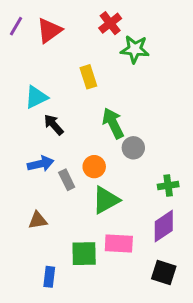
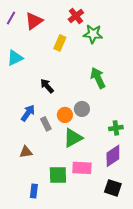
yellow rectangle: (88, 77) -> (60, 43), moved, turned 42
cyan triangle: (36, 97) -> (15, 58), moved
green arrow: (113, 123) -> (98, 78), moved
black arrow: (54, 125) -> (47, 86), moved
gray circle: (133, 148) -> (82, 109), moved
blue arrow: (41, 164) -> (28, 113), turned -42

